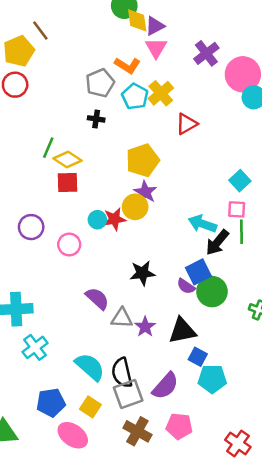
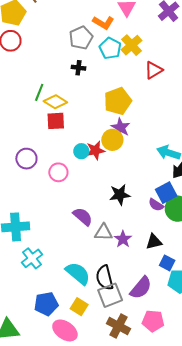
black triangle: (182, 331) -> (154, 242), size x0.7

